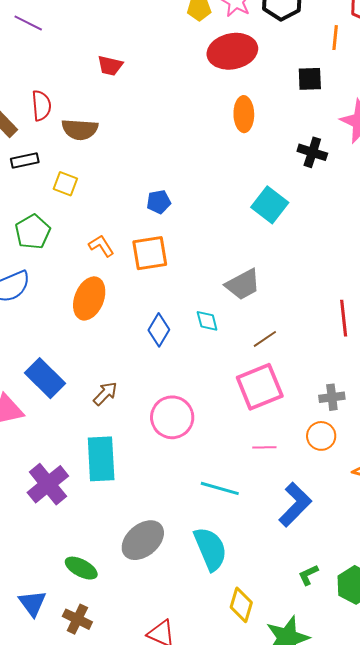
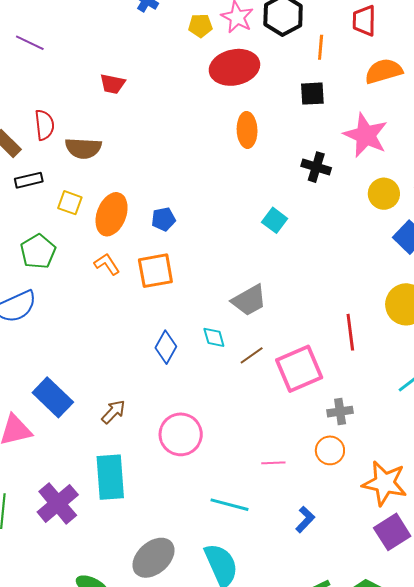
orange line: (335, 38) -> (321, 47), moved
cyan square: (270, 205) -> (275, 220), size x0.7
orange ellipse: (89, 298) -> (112, 214), moved
brown line: (265, 339) -> (252, 355), moved
pink square: (260, 387) -> (299, 369), moved
blue L-shape: (295, 505) -> (305, 519), size x0.6

